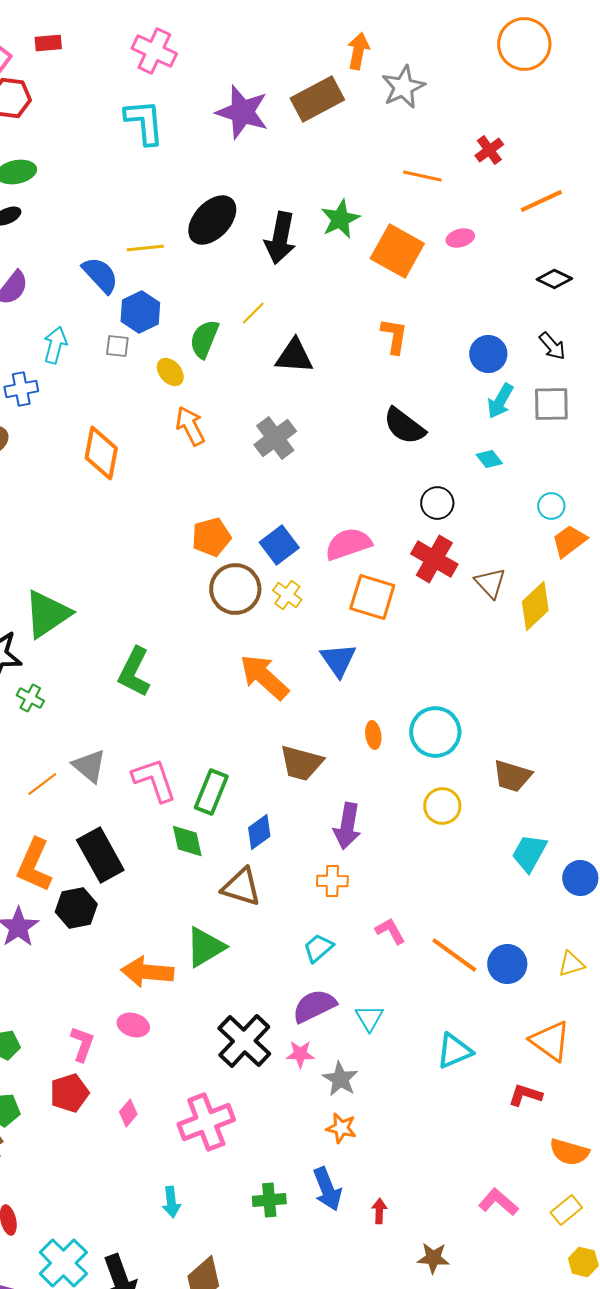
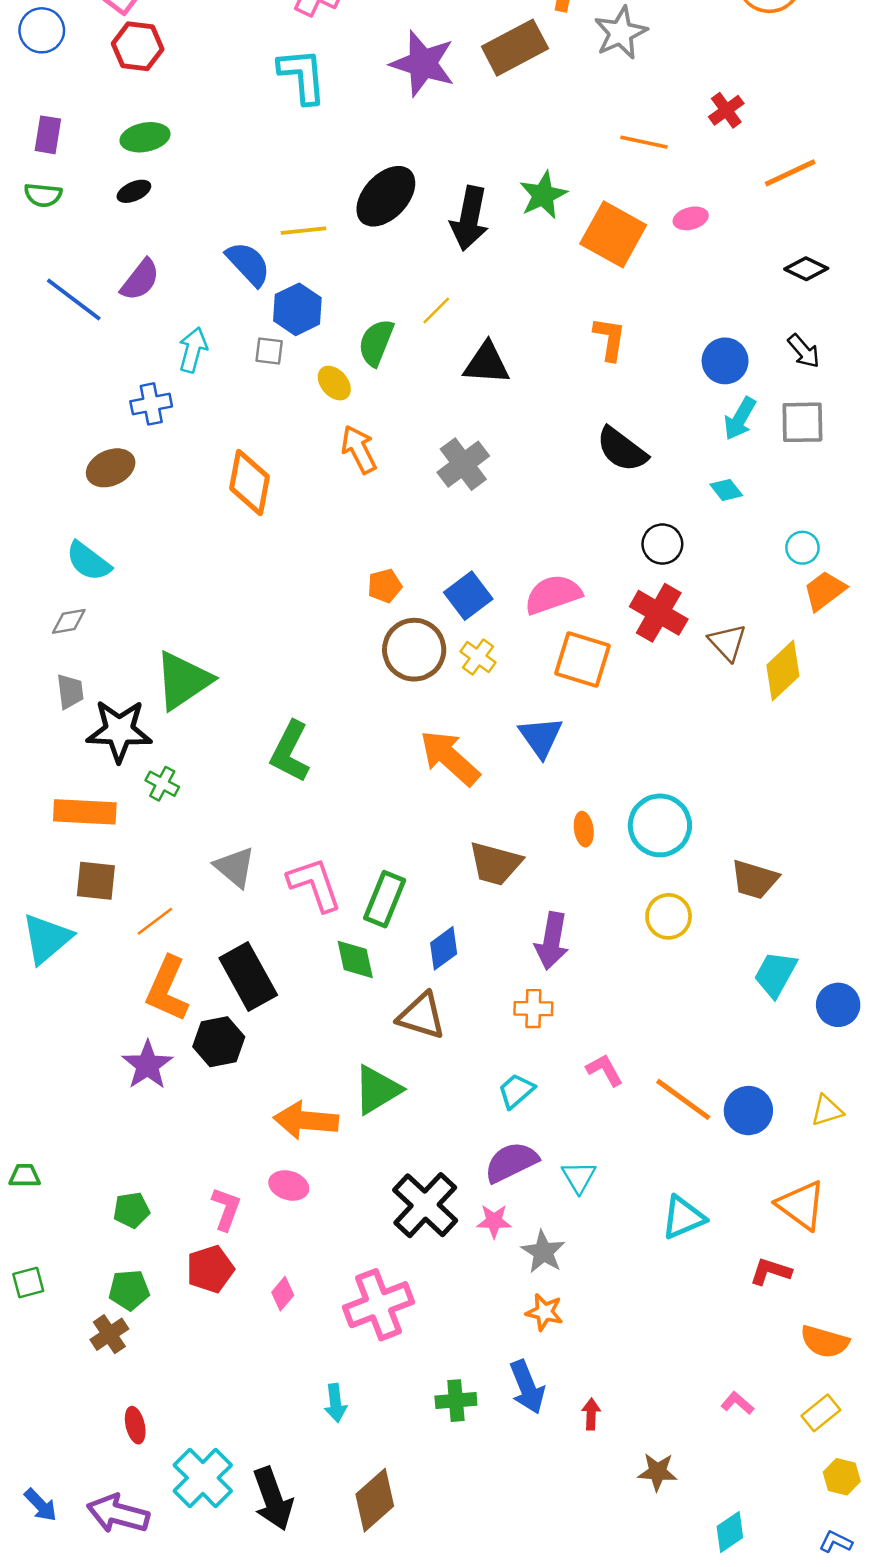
orange pentagon: (211, 537) -> (385, 586), size x0.7
orange line: (42, 784) -> (155, 921), moved
pink L-shape: (498, 1202) -> (737, 1403), size x0.7

